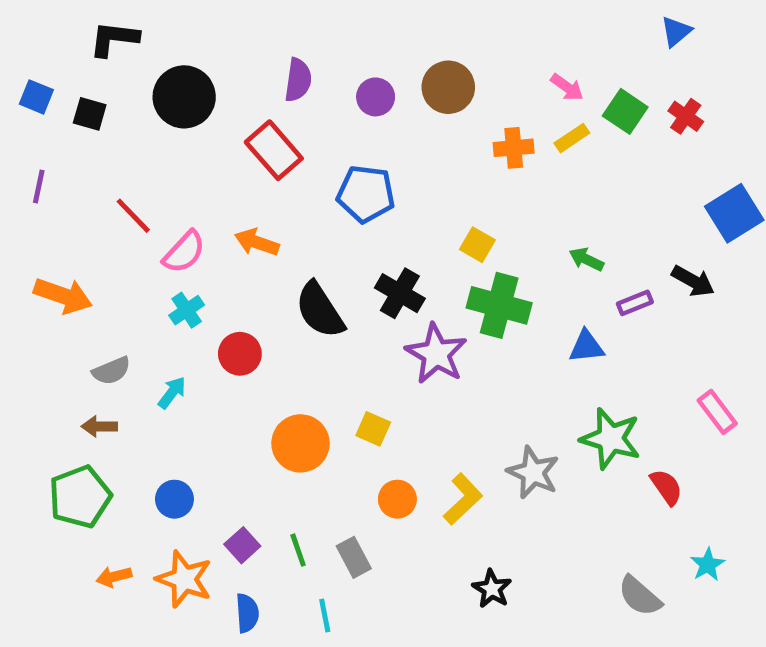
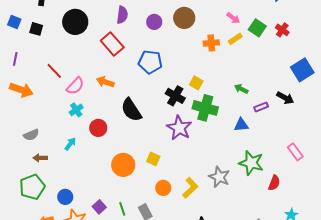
black cross: (400, 293) -> (175, 96), moved
orange arrow: (63, 296) -> (21, 90), moved
gray semicircle: (111, 371) -> (31, 135), moved
red semicircle: (666, 487) -> (274, 183), turned 56
blue circle: (174, 499) -> (65, 197), moved

